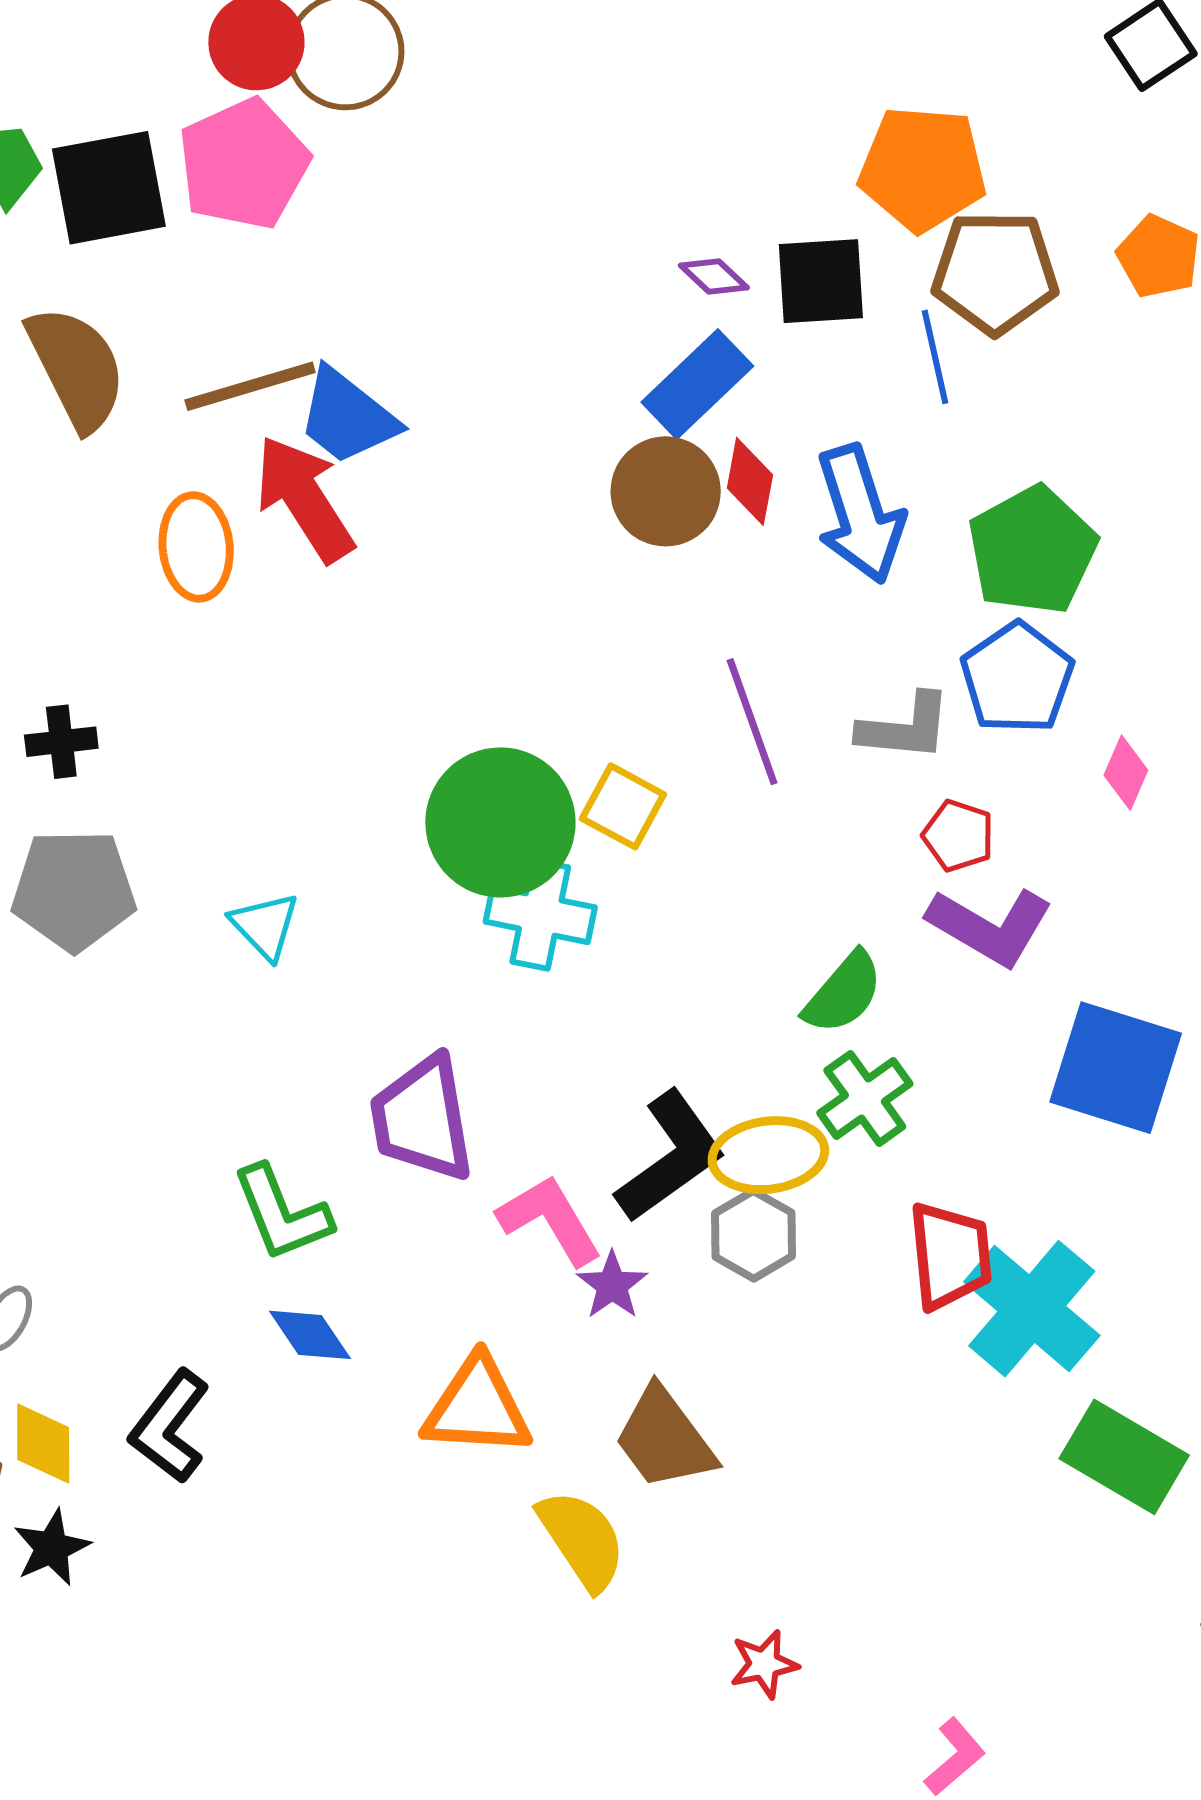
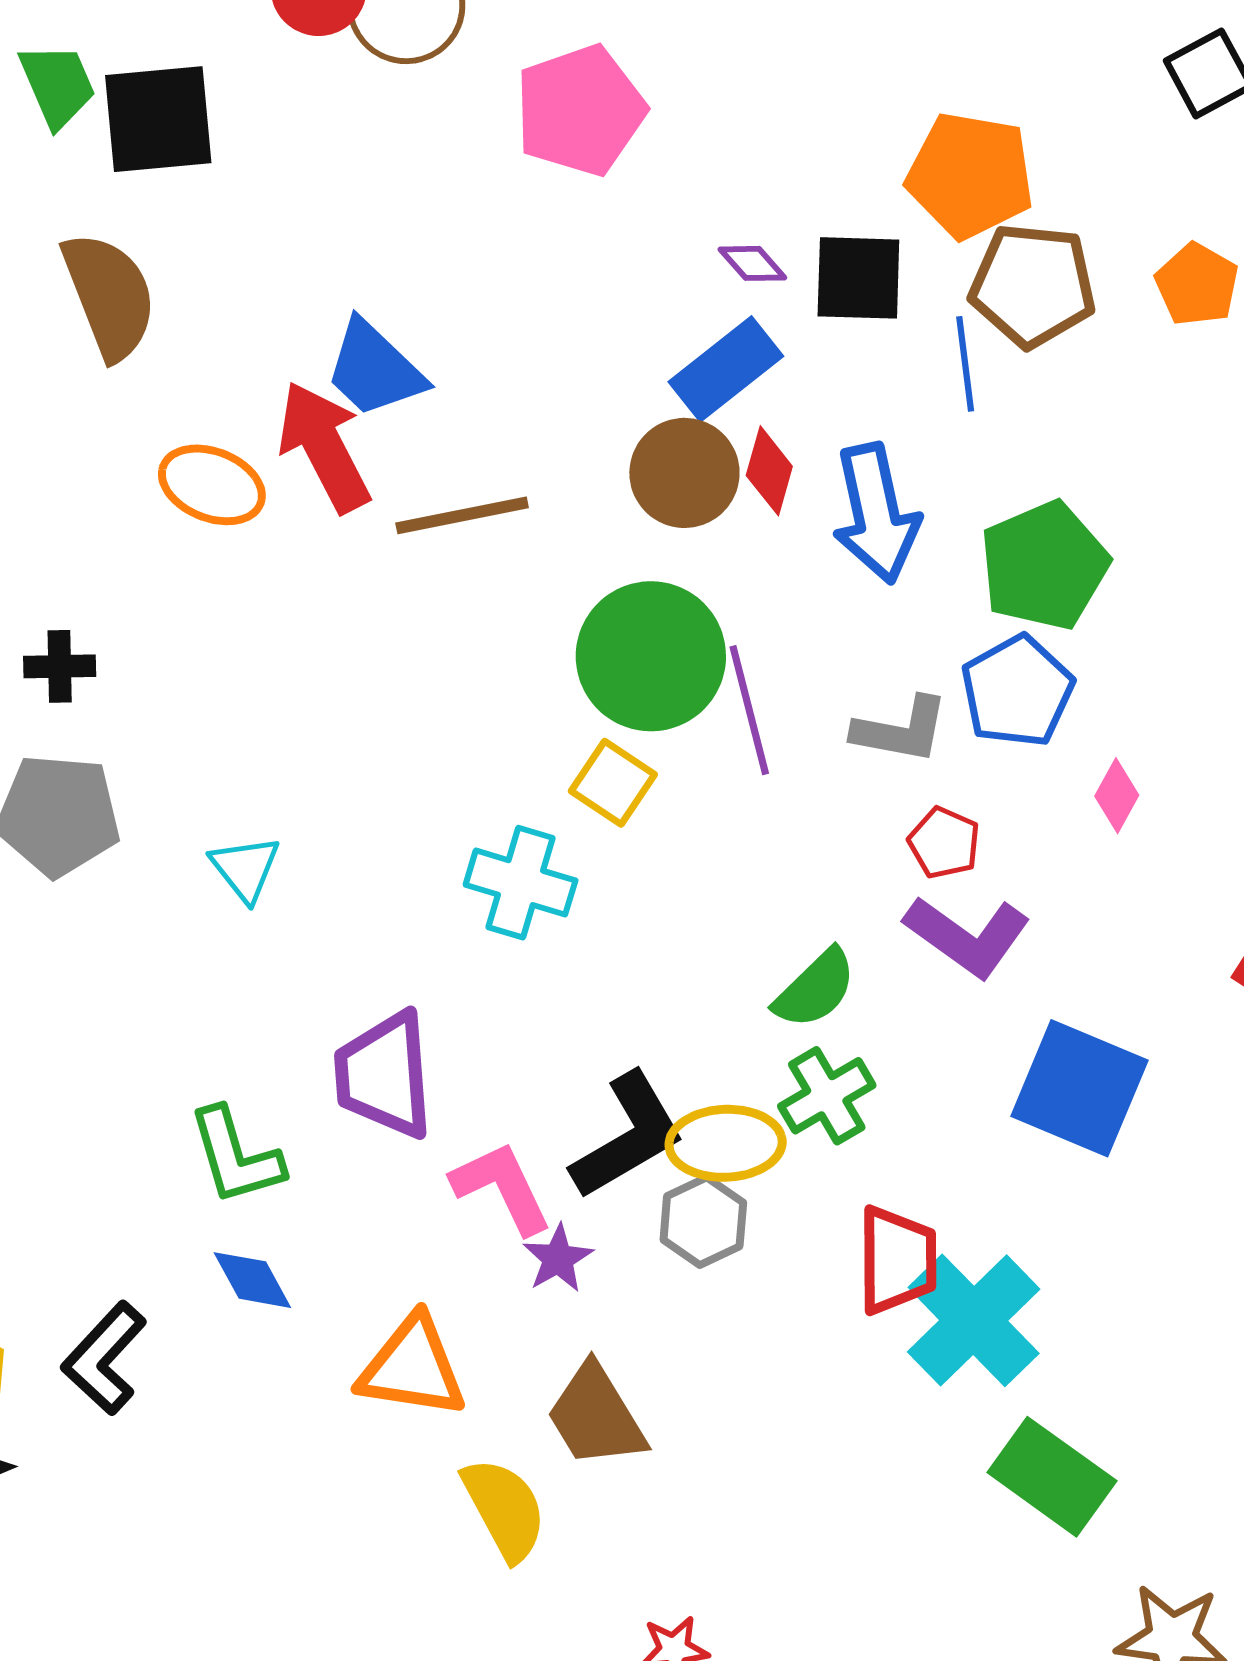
pink pentagon: (243, 164) -> (580, 110), moved
brown line: (250, 386) -> (462, 515), moved
orange ellipse: (196, 547) -> (212, 485), turned -68
green circle: (500, 822) -> (651, 656), moved

